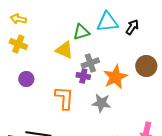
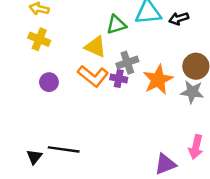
black arrow: (132, 27) -> (179, 18), turned -140
orange L-shape: (64, 98) -> (93, 76), moved, turned 125
gray star: (101, 103) -> (192, 92), moved

